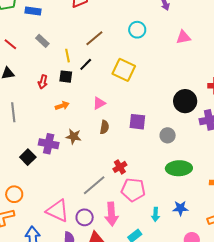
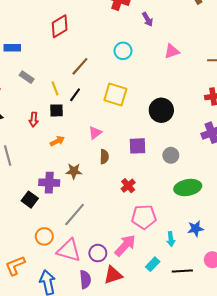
black circle: (185, 101) -> (161, 110), moved
red cross: (120, 167) -> (128, 186), moved
gray line: (94, 185) -> (75, 214), moved
orange circle: (14, 194) -> (44, 236), moved
pink arrow: (111, 214) -> (125, 245), turned -125

